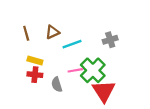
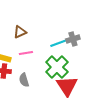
cyan line: (72, 44) -> (59, 43), moved
pink line: (75, 70) -> (26, 53), moved

